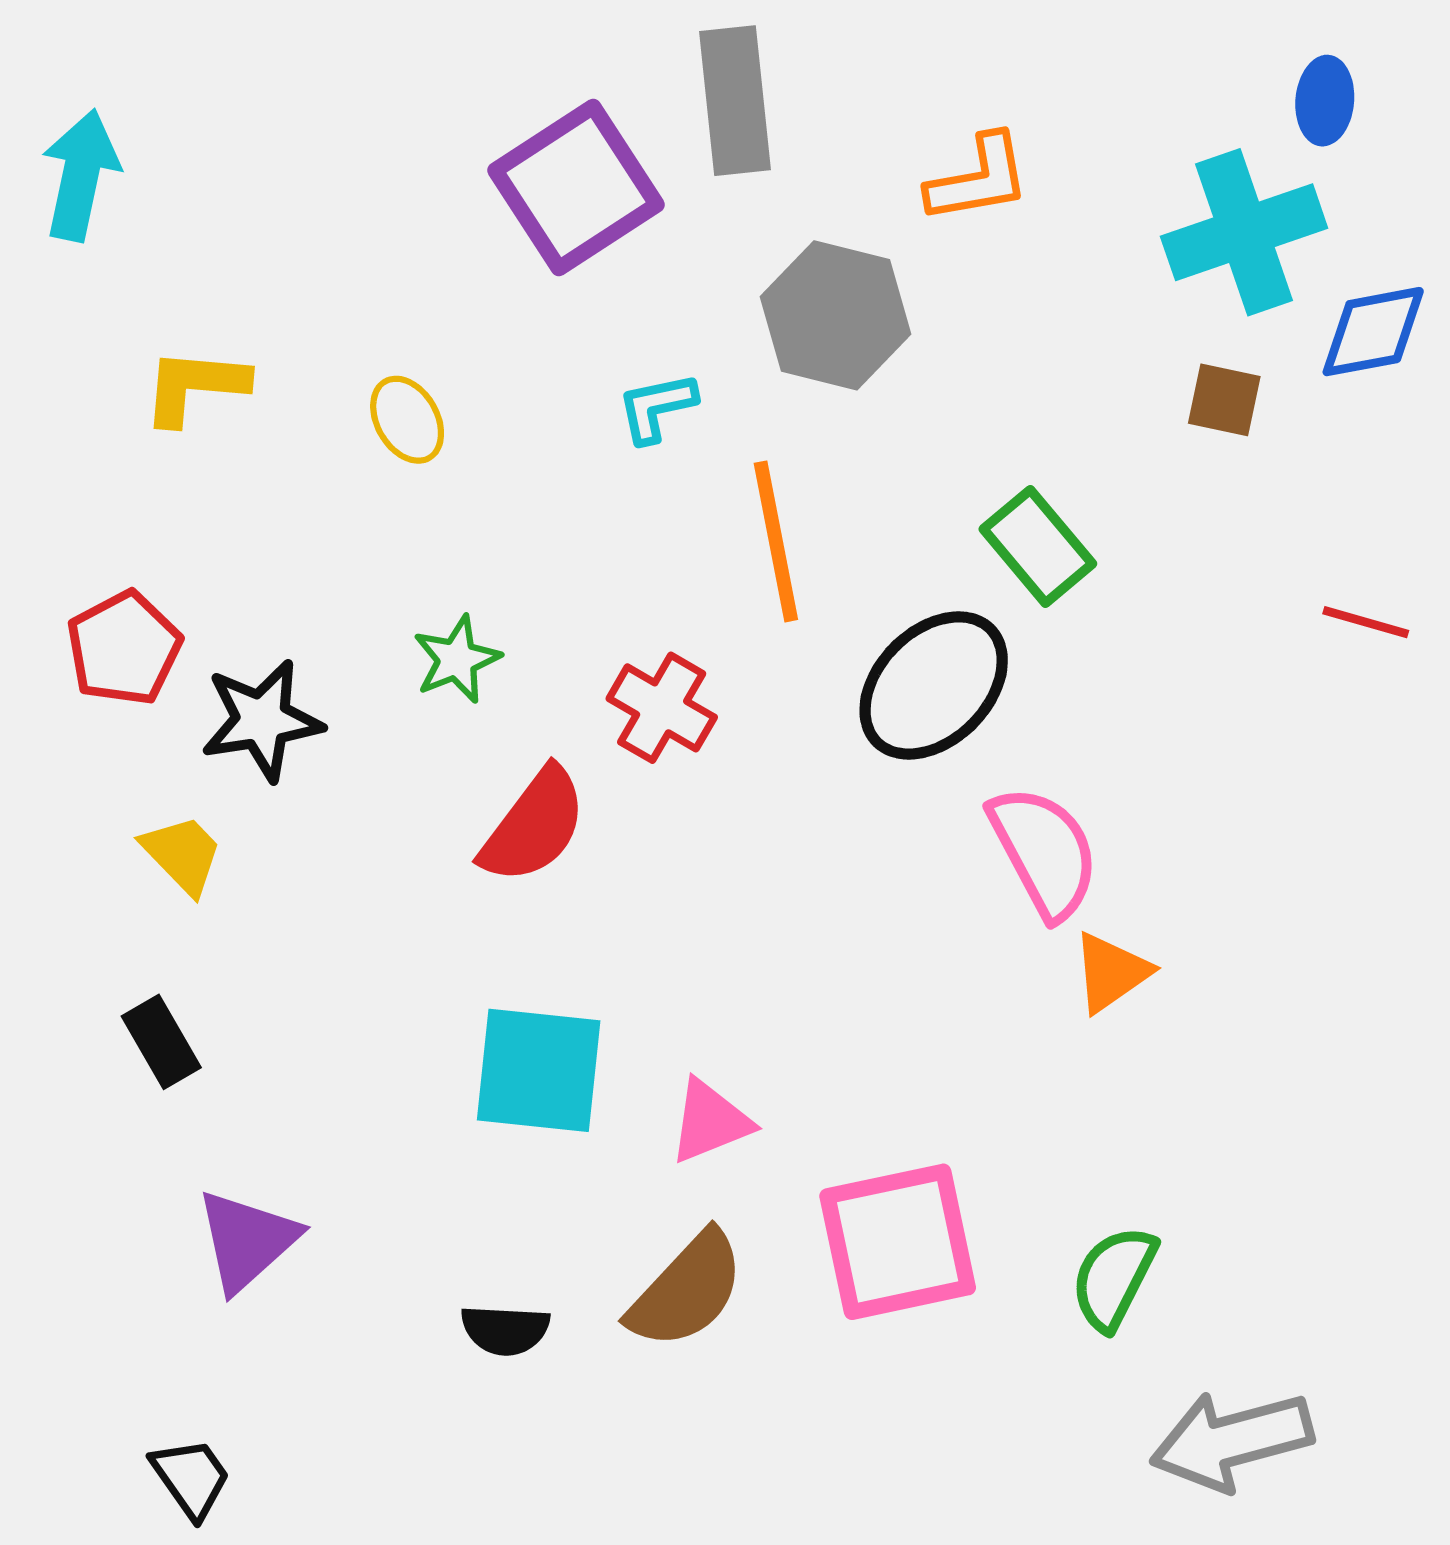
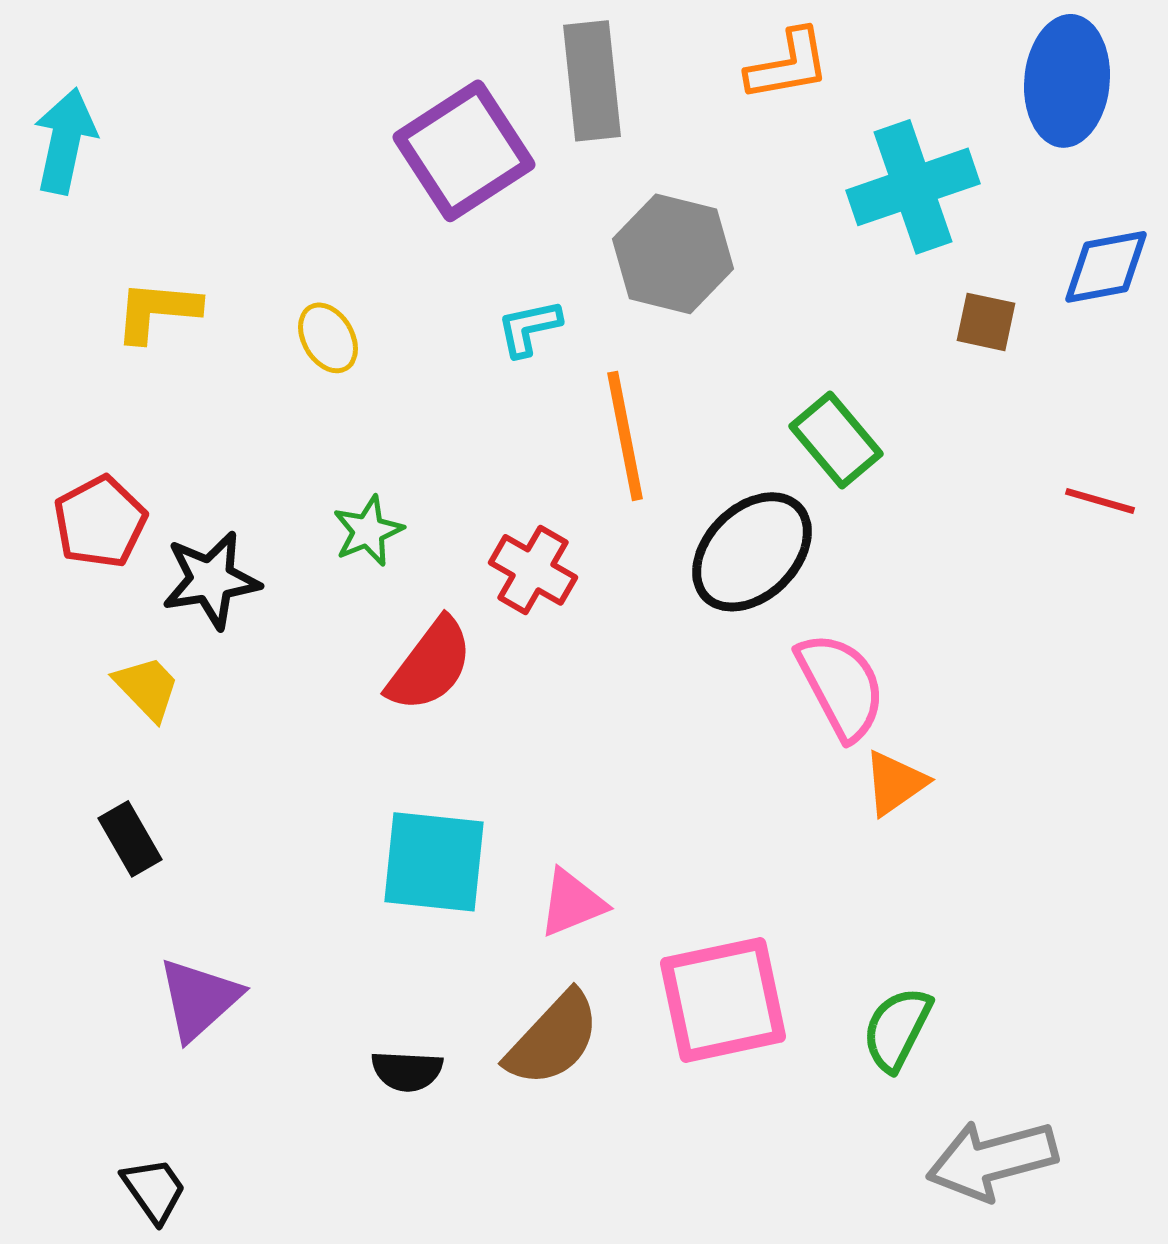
blue ellipse: (1325, 101) -> (1067, 81), size x1.8
orange L-shape: (978, 179) -> (788, 65), moved
cyan cross: (1244, 232) -> (913, 187), moved

